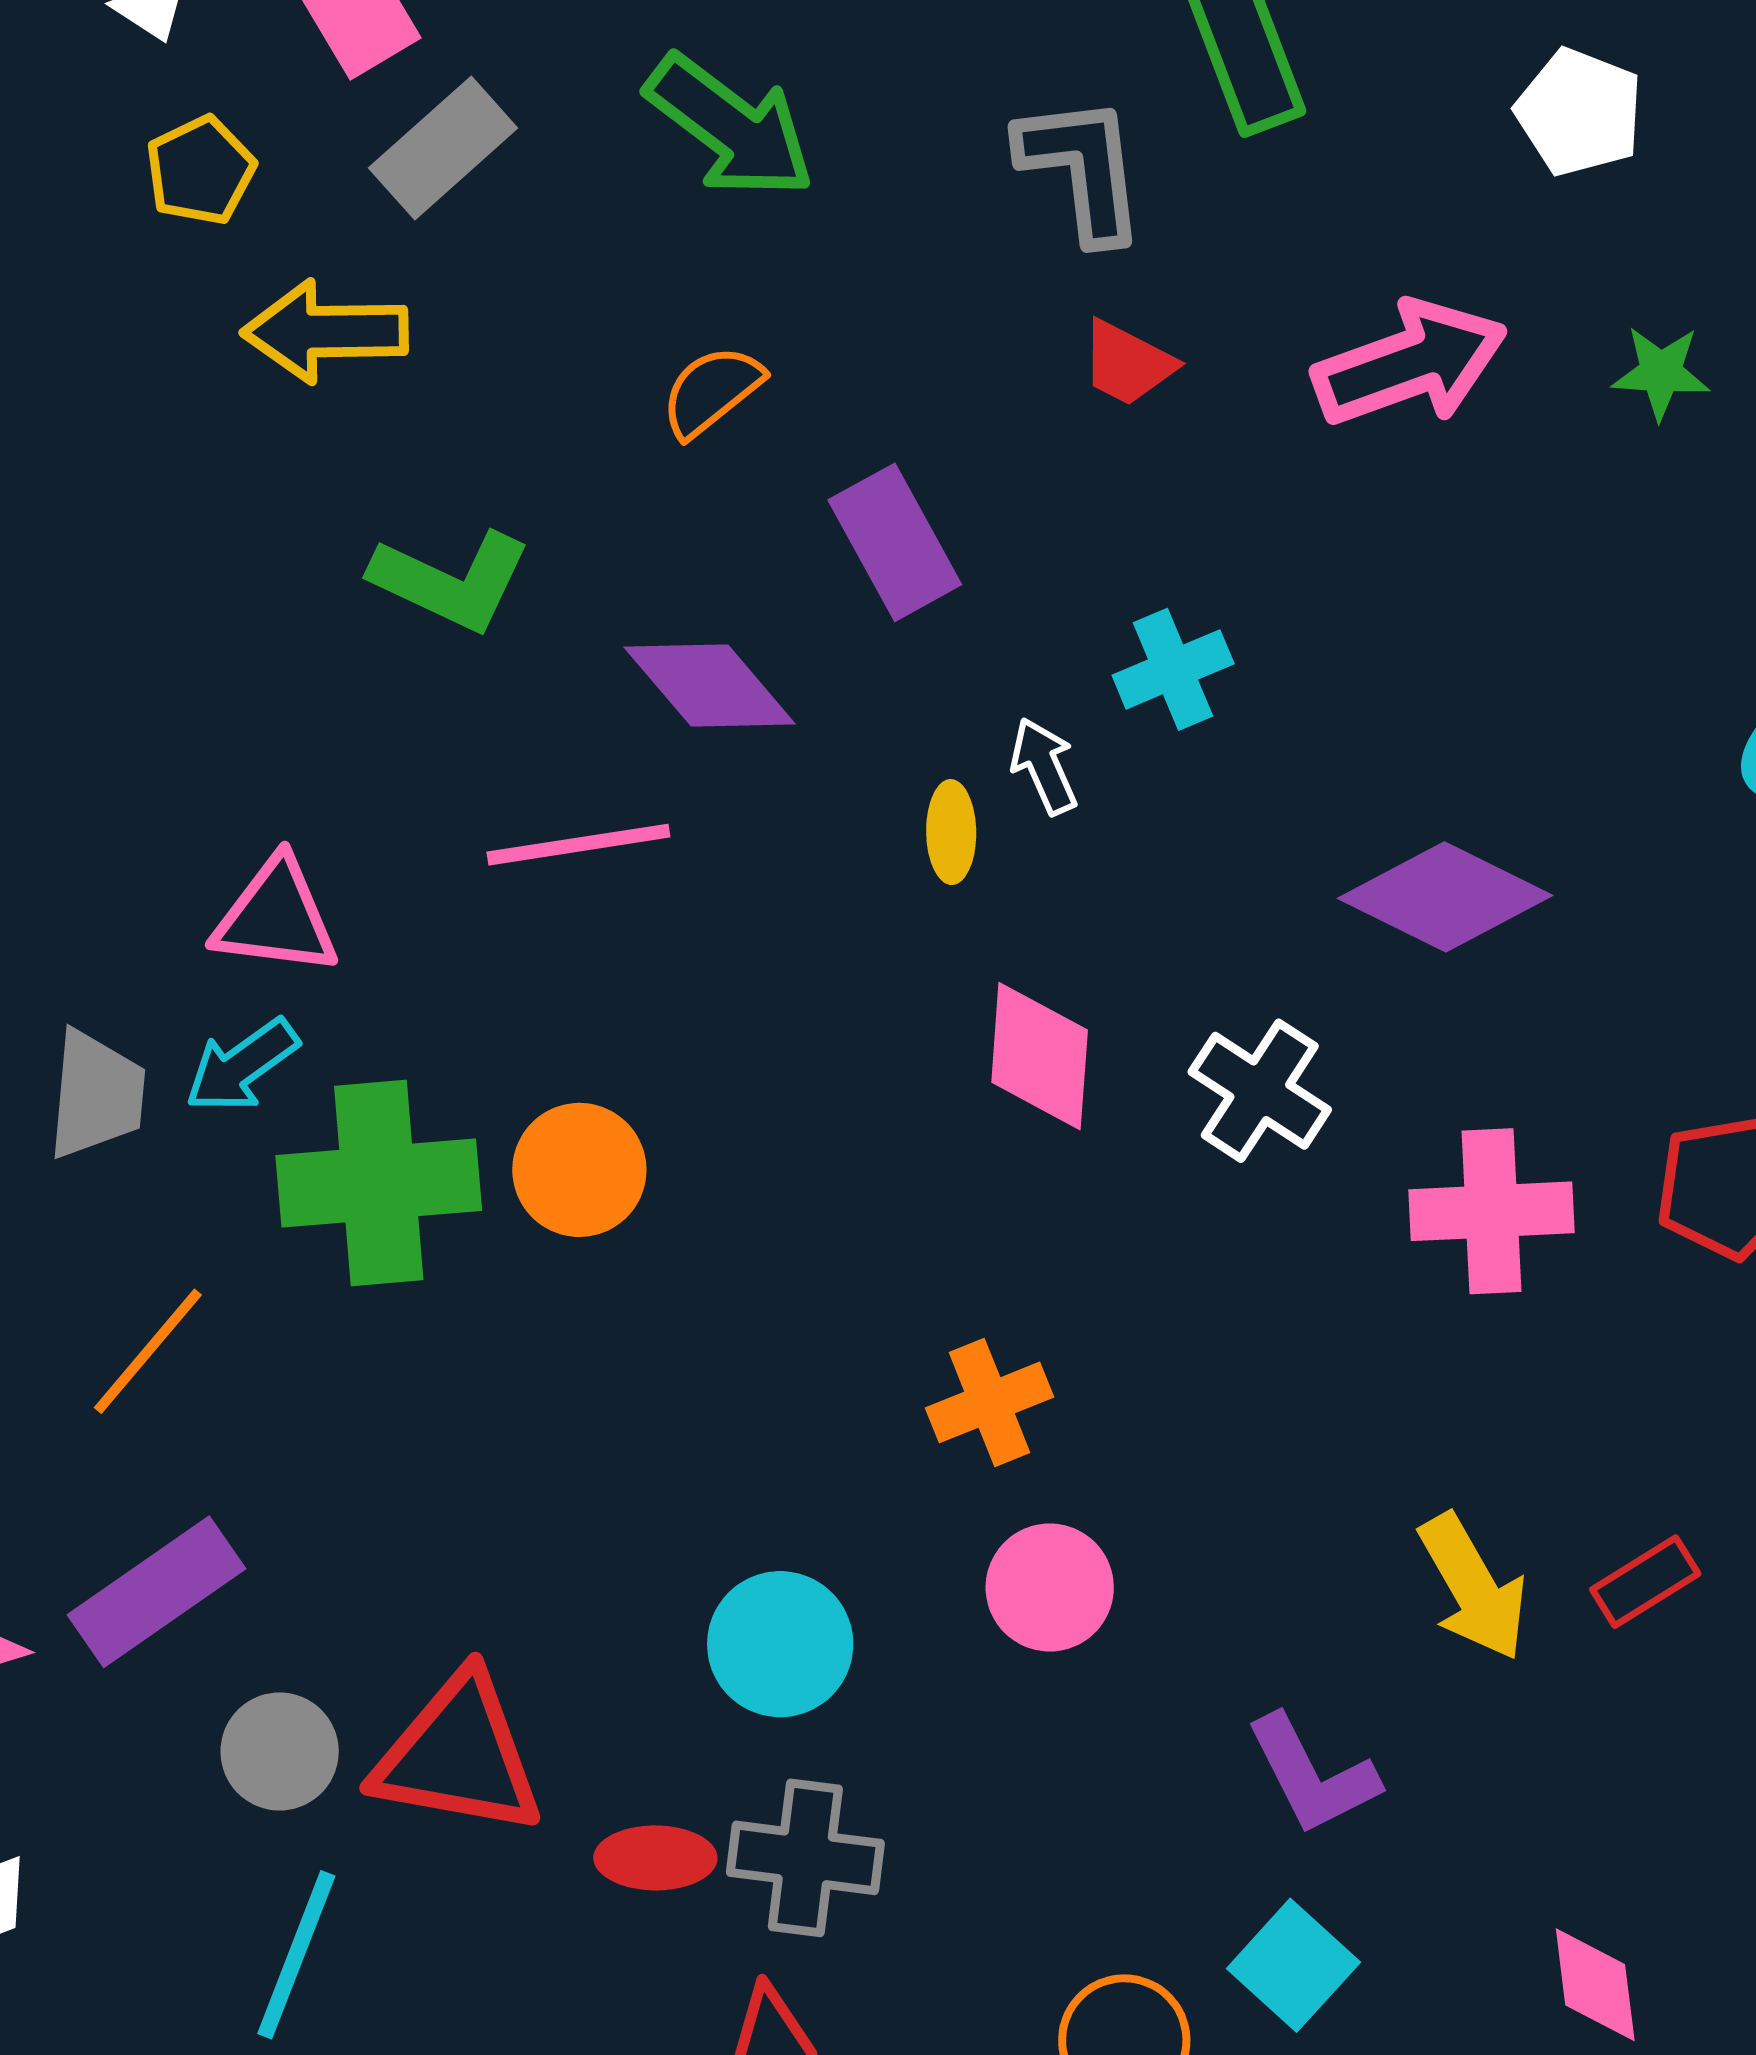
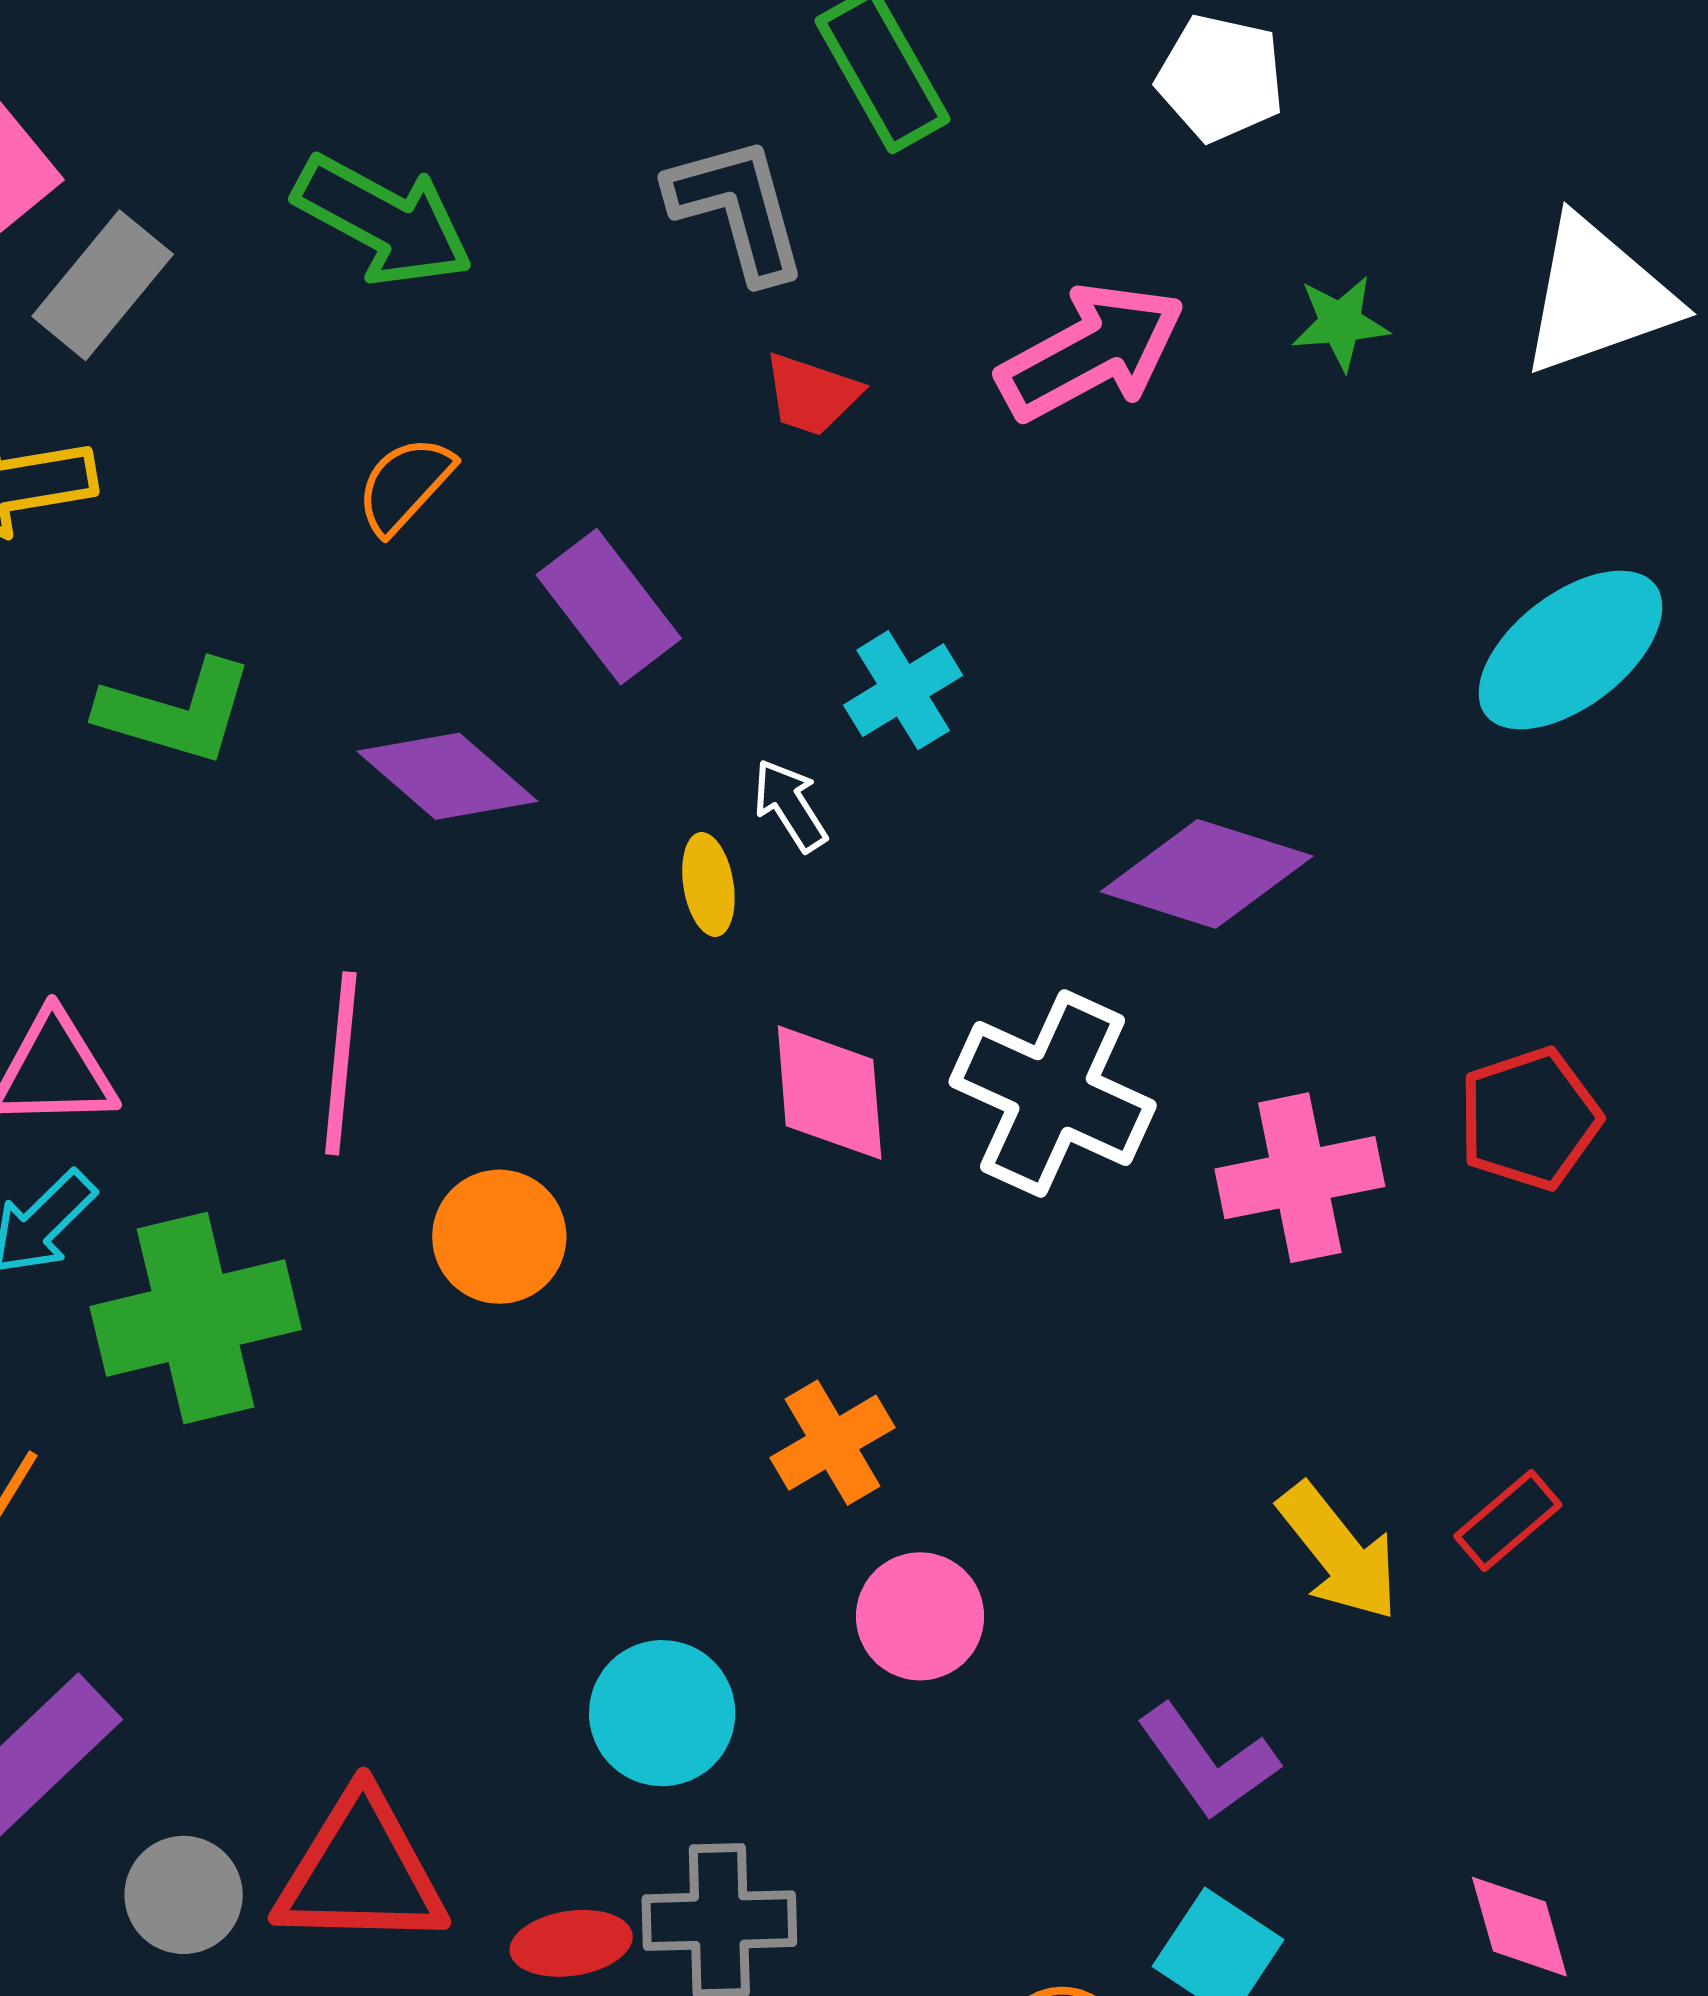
pink line: (578, 845) -> (341, 1063), moved, turned -67
white cross: (1260, 1091) -> (1053, 1094), size x1.4
orange circle: (579, 1170) -> (499, 1237), moved

